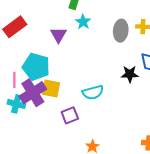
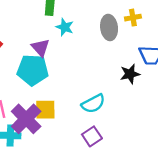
cyan pentagon: (36, 67) -> (33, 70), moved
purple square: (70, 115) -> (92, 136), moved

